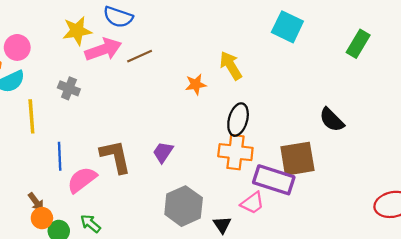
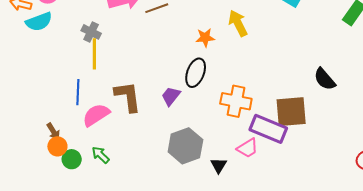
yellow line: (31, 116) -> (94, 54), moved
black ellipse: (238, 120) -> (196, 73), moved

